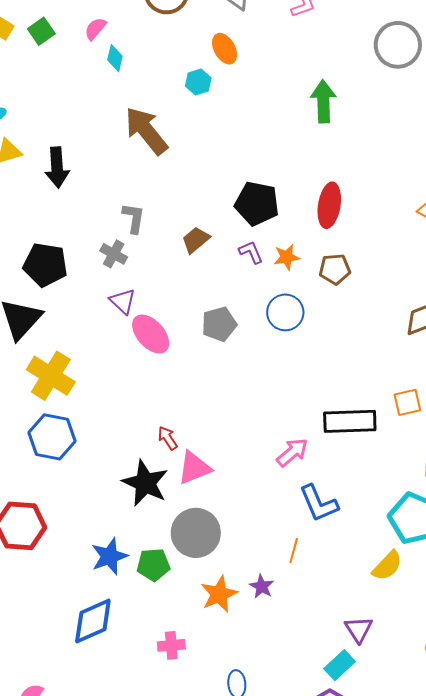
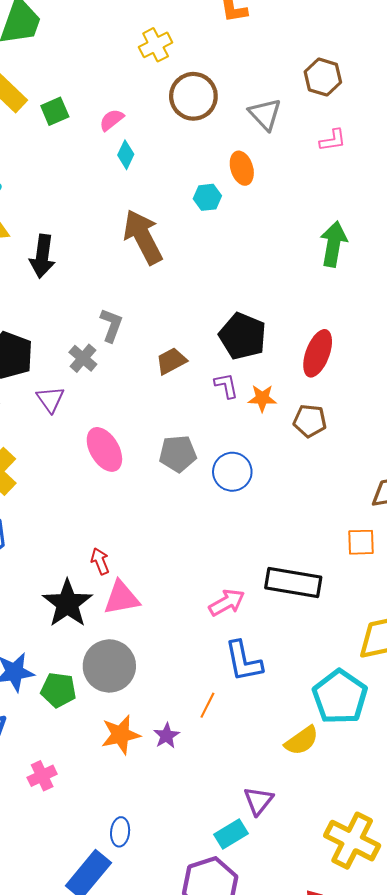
purple triangle: (123, 301) -> (50, 399), moved
blue circle: (285, 312) -> (232, 472), moved
orange square: (407, 402) -> (361, 542), moved
pink cross: (171, 645) -> (42, 776), moved, turned -32

